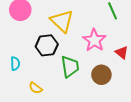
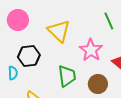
black hexagon: (47, 45) -> (29, 56), moved

